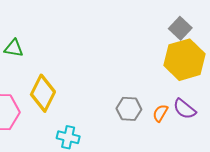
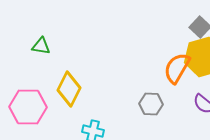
orange semicircle: (160, 113) -> (177, 68), moved, size x1.8

